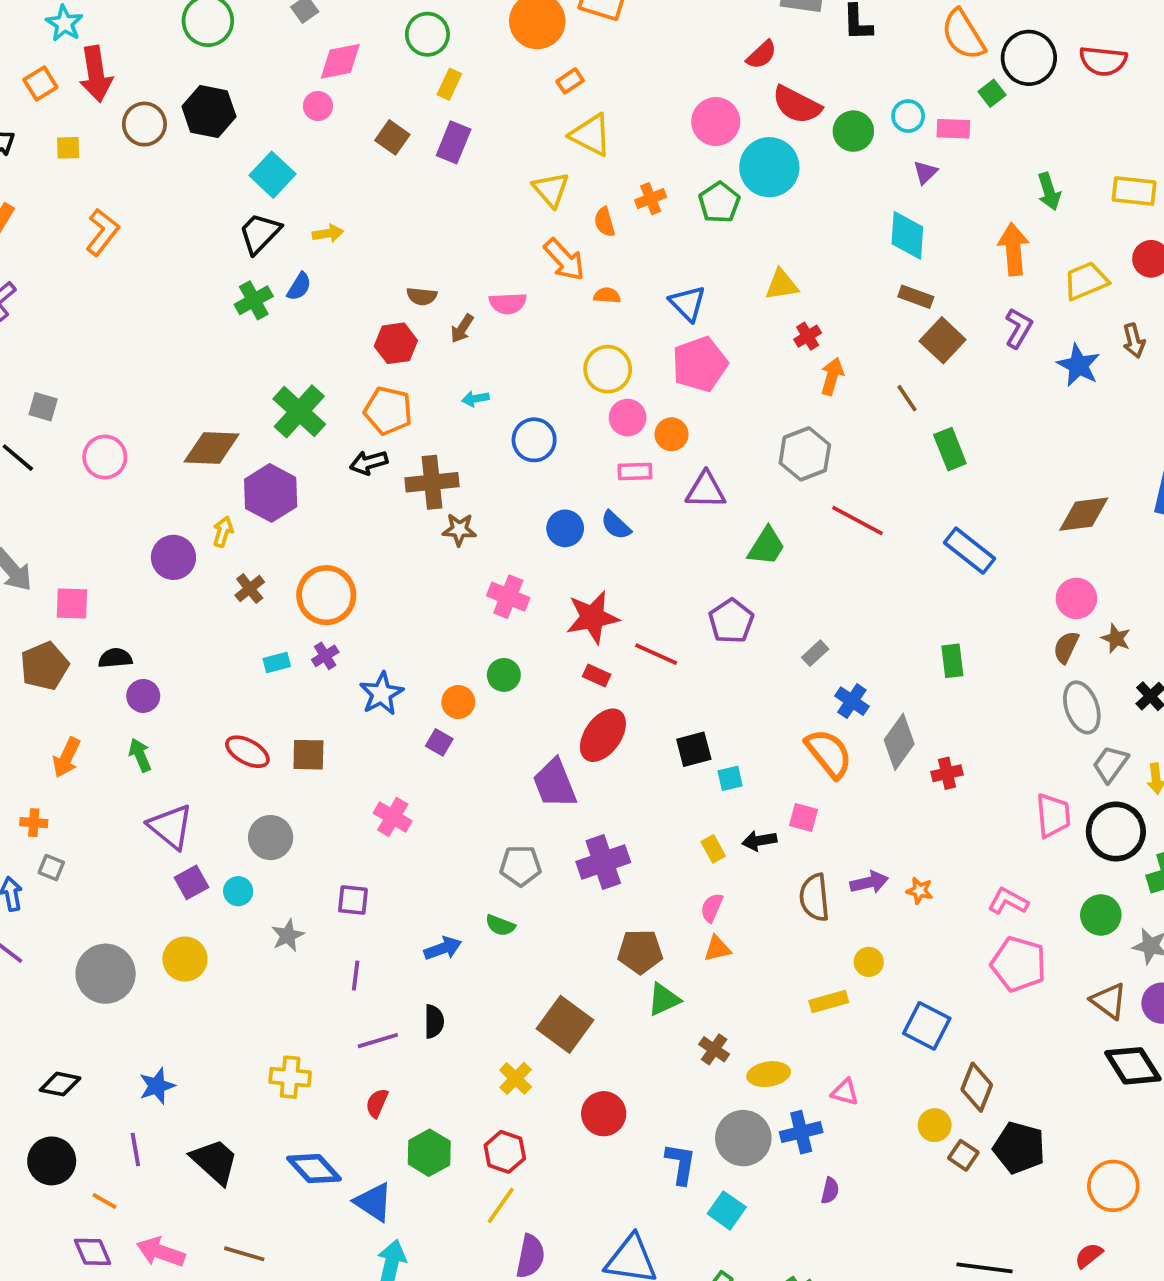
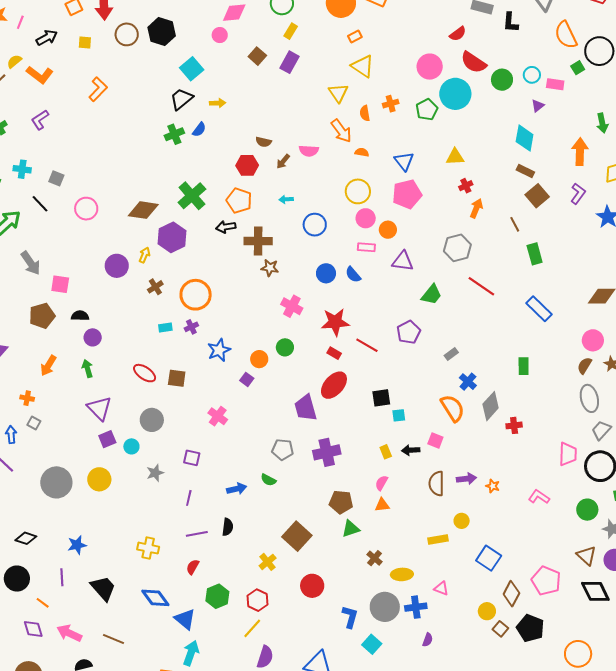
pink pentagon: (1019, 964) -> (546, 581), moved

